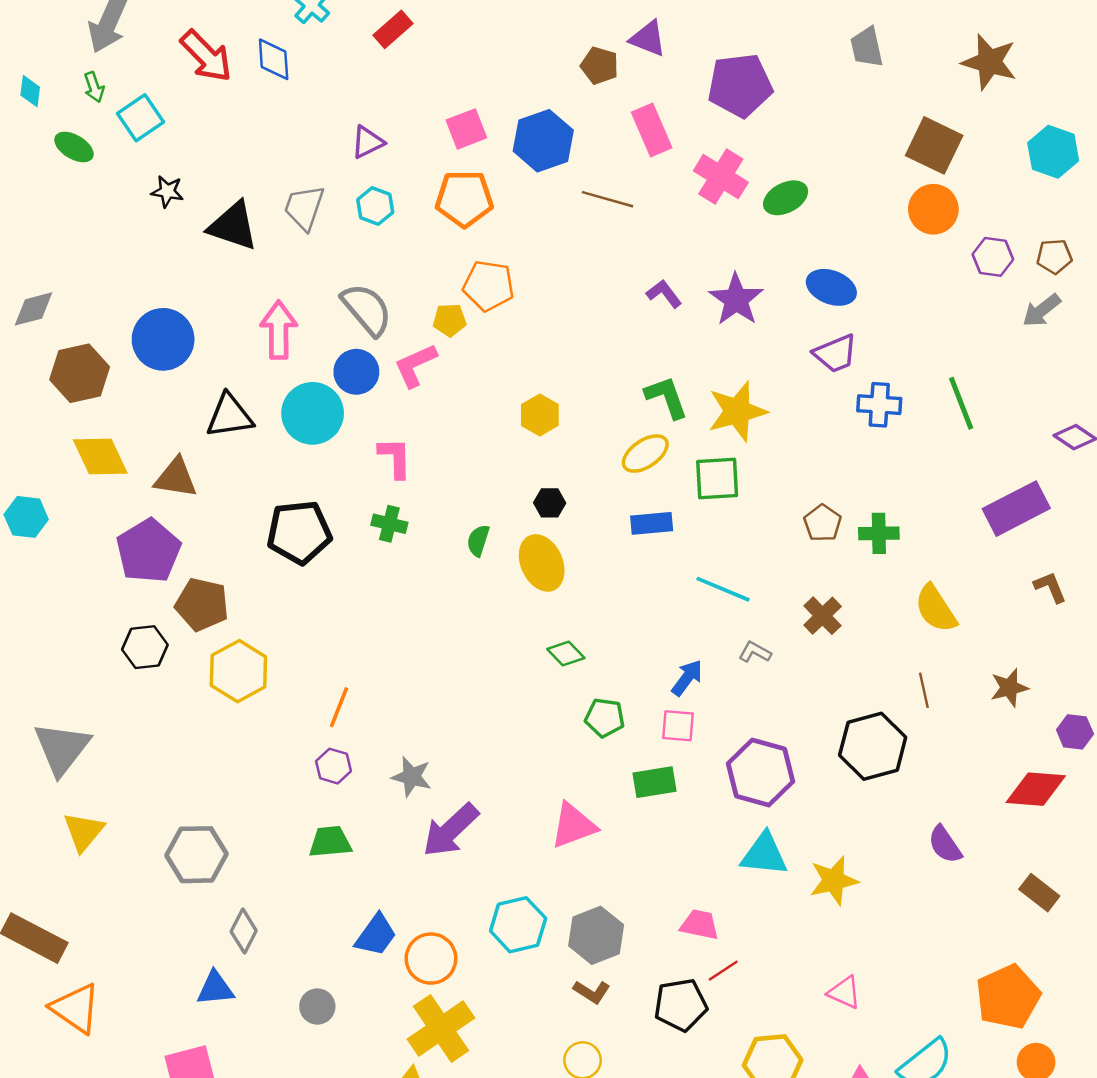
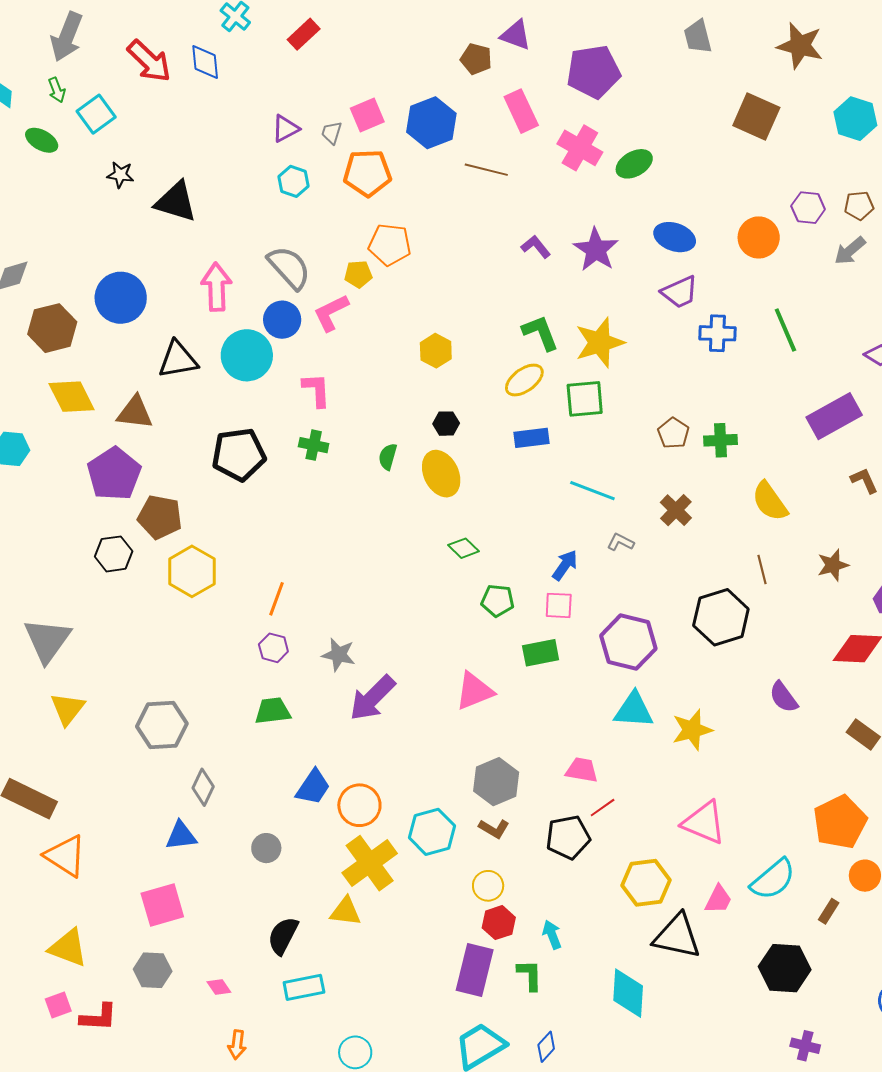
gray trapezoid: (304, 208) -> (332, 133), moved, size x0.6
orange circle: (933, 209) -> (759, 237), moved
cyan hexagon: (518, 925) -> (432, 832), moved
pink triangle: (844, 992) -> (704, 823), size x1.6

